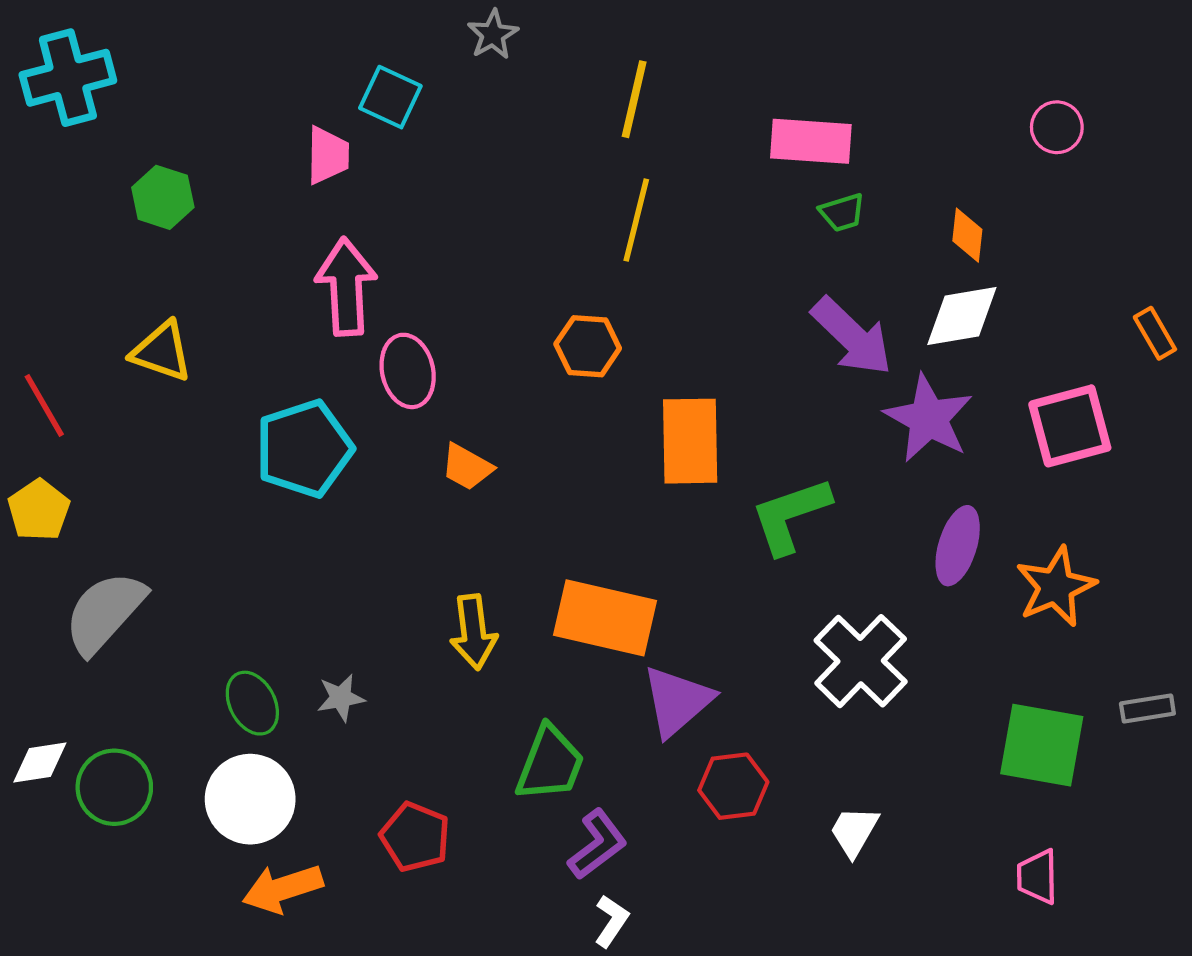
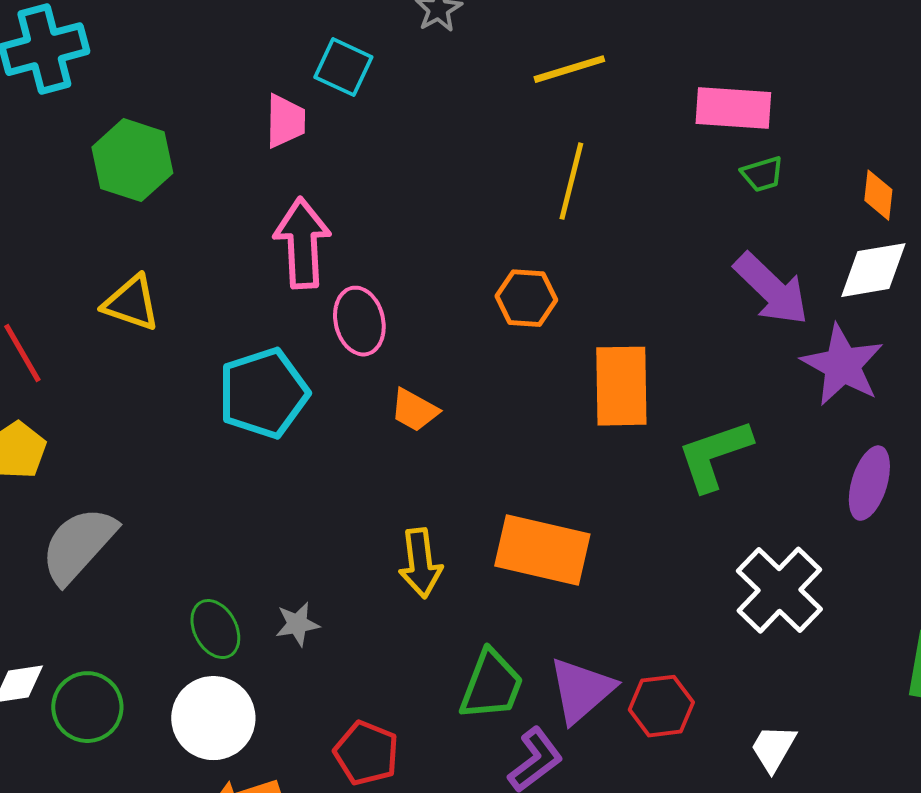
yellow line: (634, 99) -> (569, 69), turned 60
green hexagon: (163, 197) -> (132, 160), size x1.4
purple triangle: (677, 701) -> (581, 690), moved

